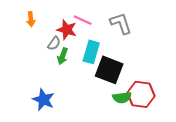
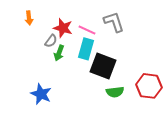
pink line: (83, 20) -> (87, 30), moved
red hexagon: (141, 94) -> (149, 86), moved

